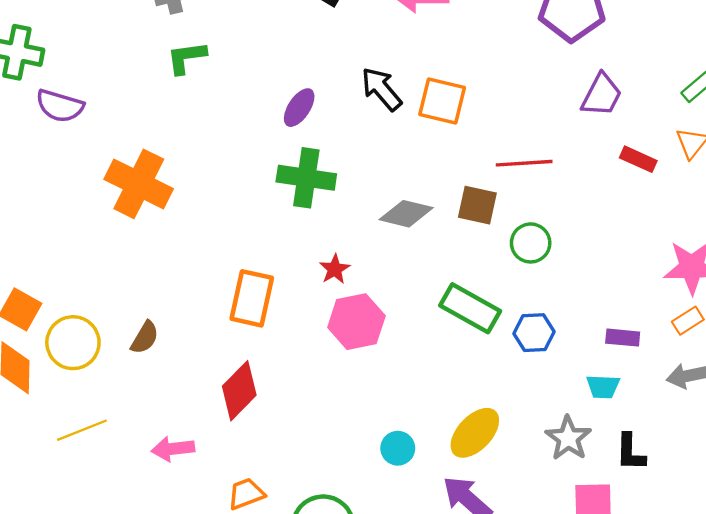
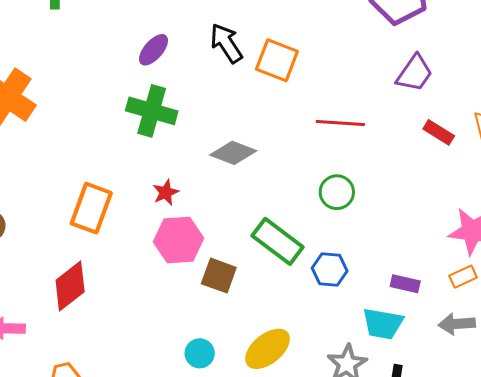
brown square: (477, 205) -> (219, 276), moved
cyan trapezoid: (603, 387) -> (383, 324), size x1.4

